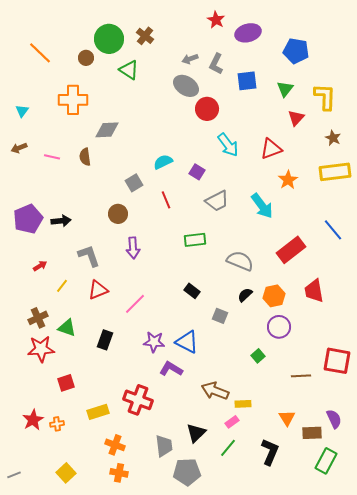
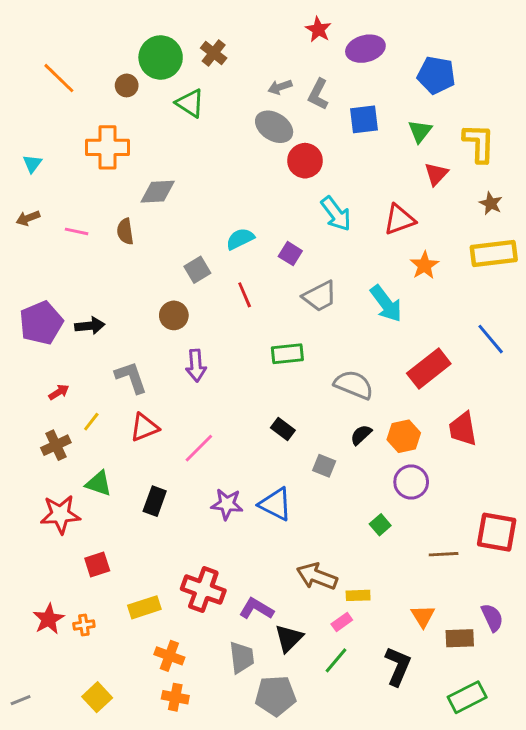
brown cross: (38, 318) -> (56, 445), moved
purple L-shape: (171, 369) -> (256, 609), moved
green rectangle: (326, 461) -> (467, 697), moved, turned 35

